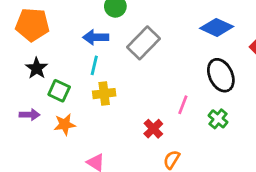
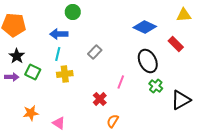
gray rectangle: (143, 43) -> (95, 52), moved, size x0.6
purple arrow: (30, 115) -> (12, 77), moved
green cross: (218, 119) -> (156, 86), moved
orange star: (65, 124) -> (31, 113), moved

